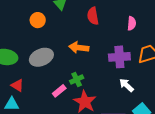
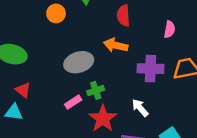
orange arrow: (79, 48) -> (116, 45), moved
gray ellipse: (41, 57) -> (79, 62), moved
white arrow: (126, 85) -> (140, 108), moved

